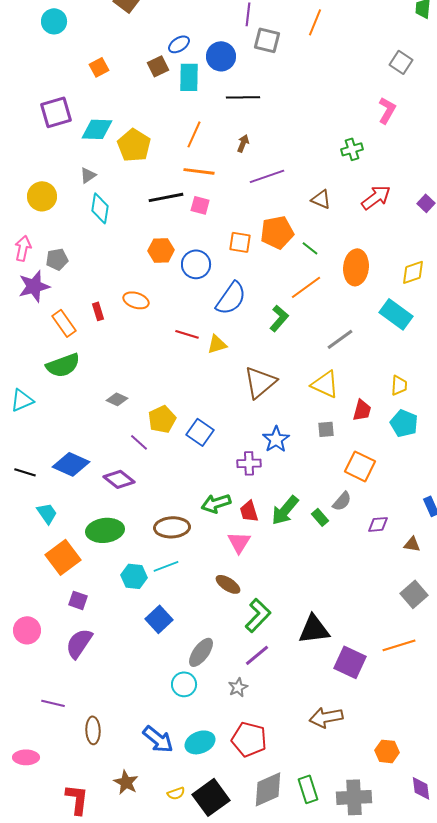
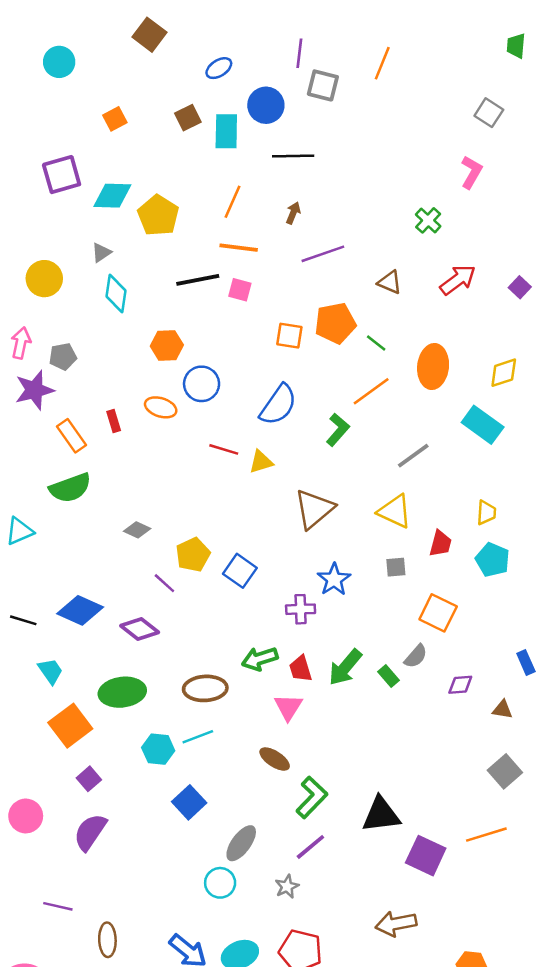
blue ellipse: (179, 44) -> (219, 68), moved
green cross: (352, 149) -> (428, 220), turned -30
orange hexagon: (161, 250) -> (167, 345), moved
blue circle: (196, 264) -> (202, 384), moved
purple square: (78, 600) -> (89, 779), turned 30

